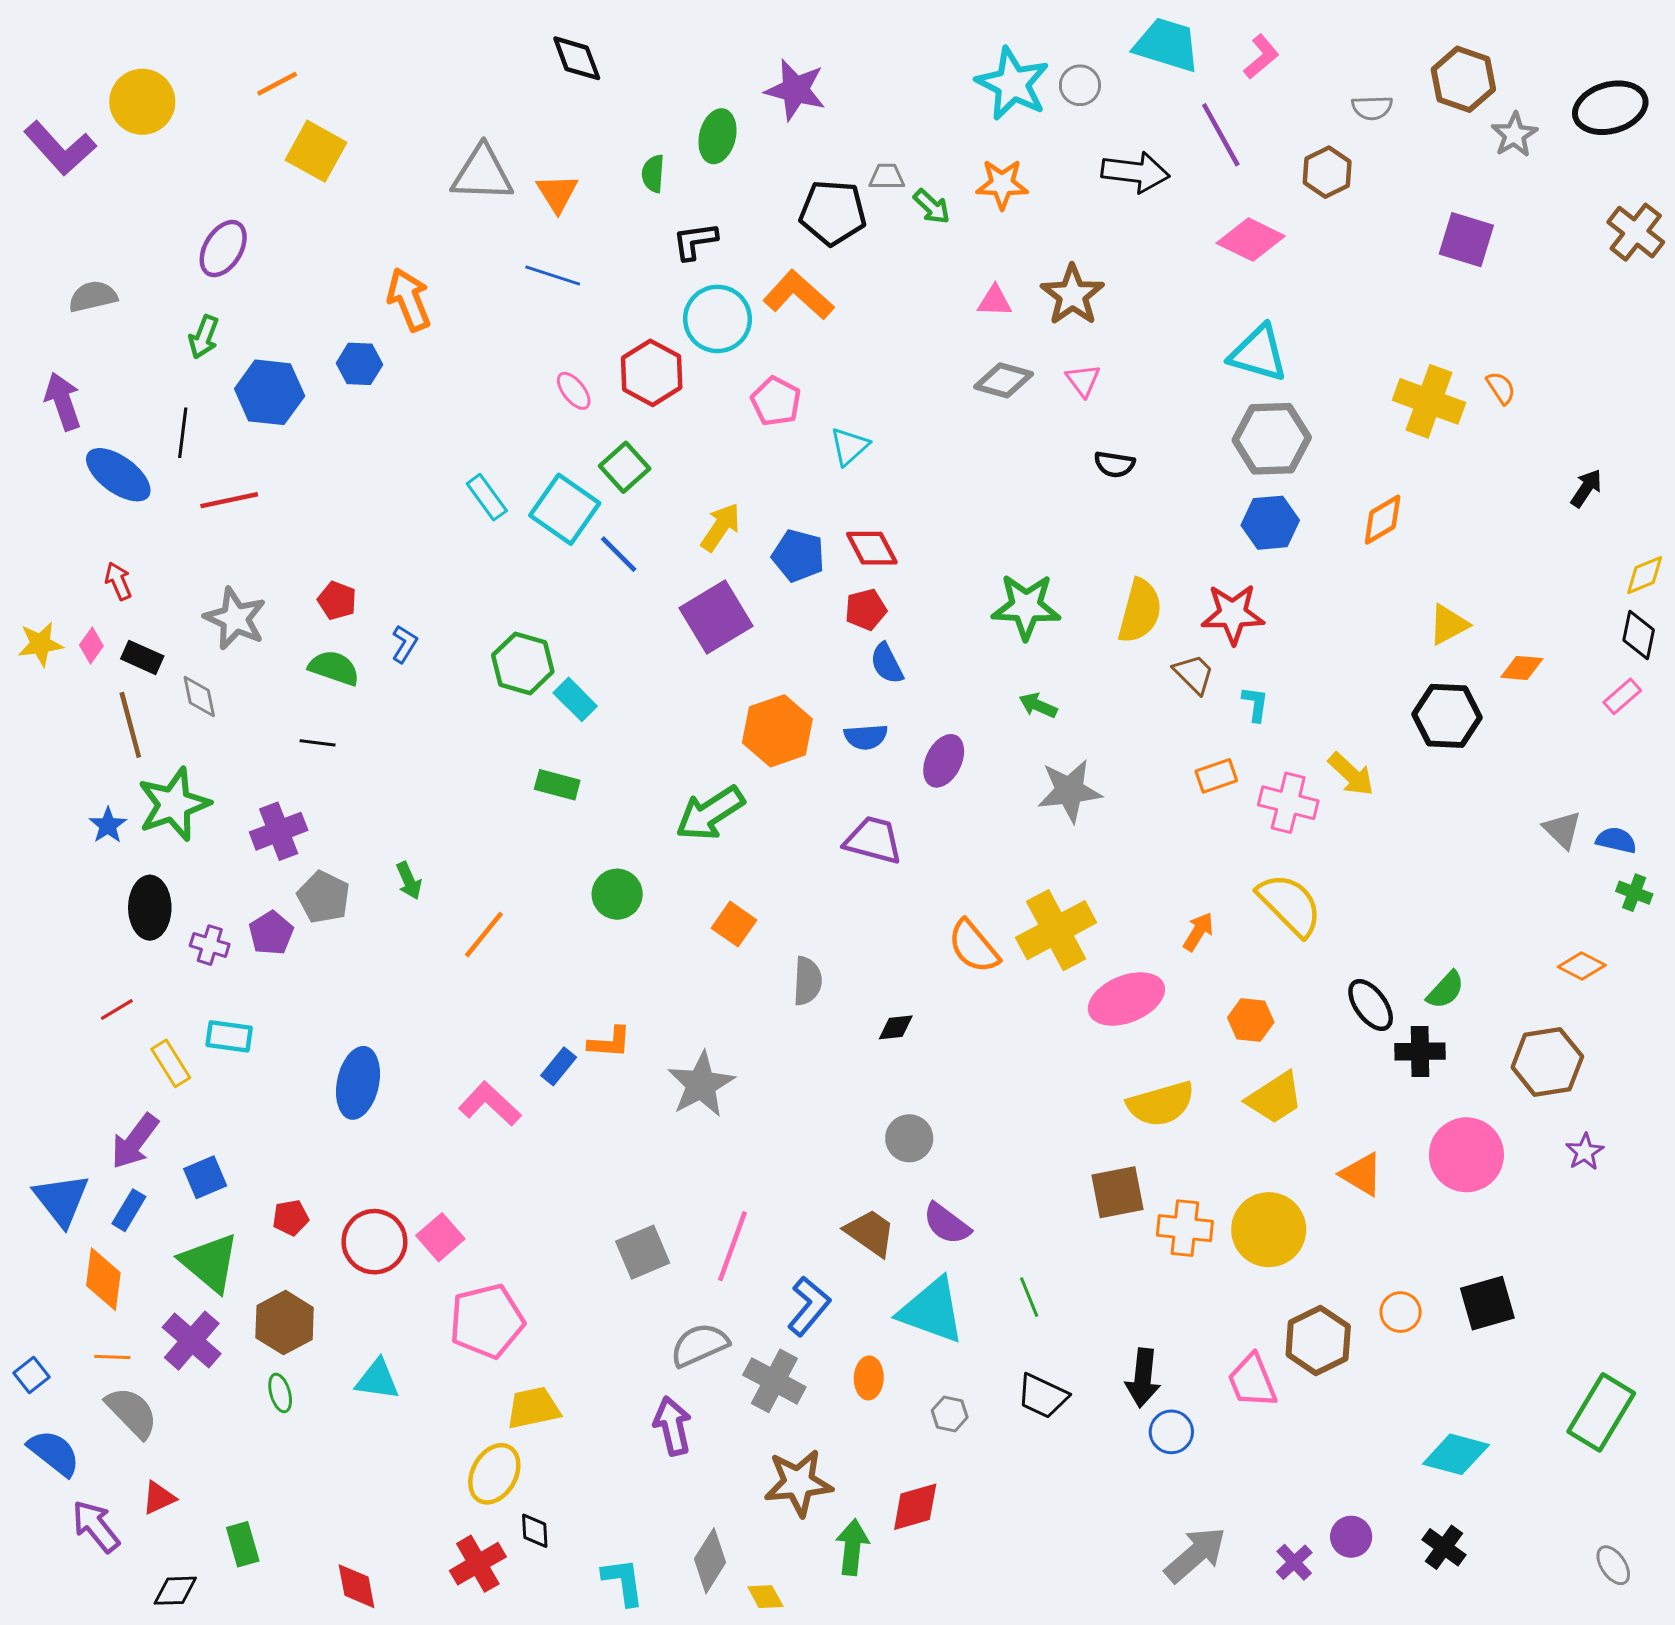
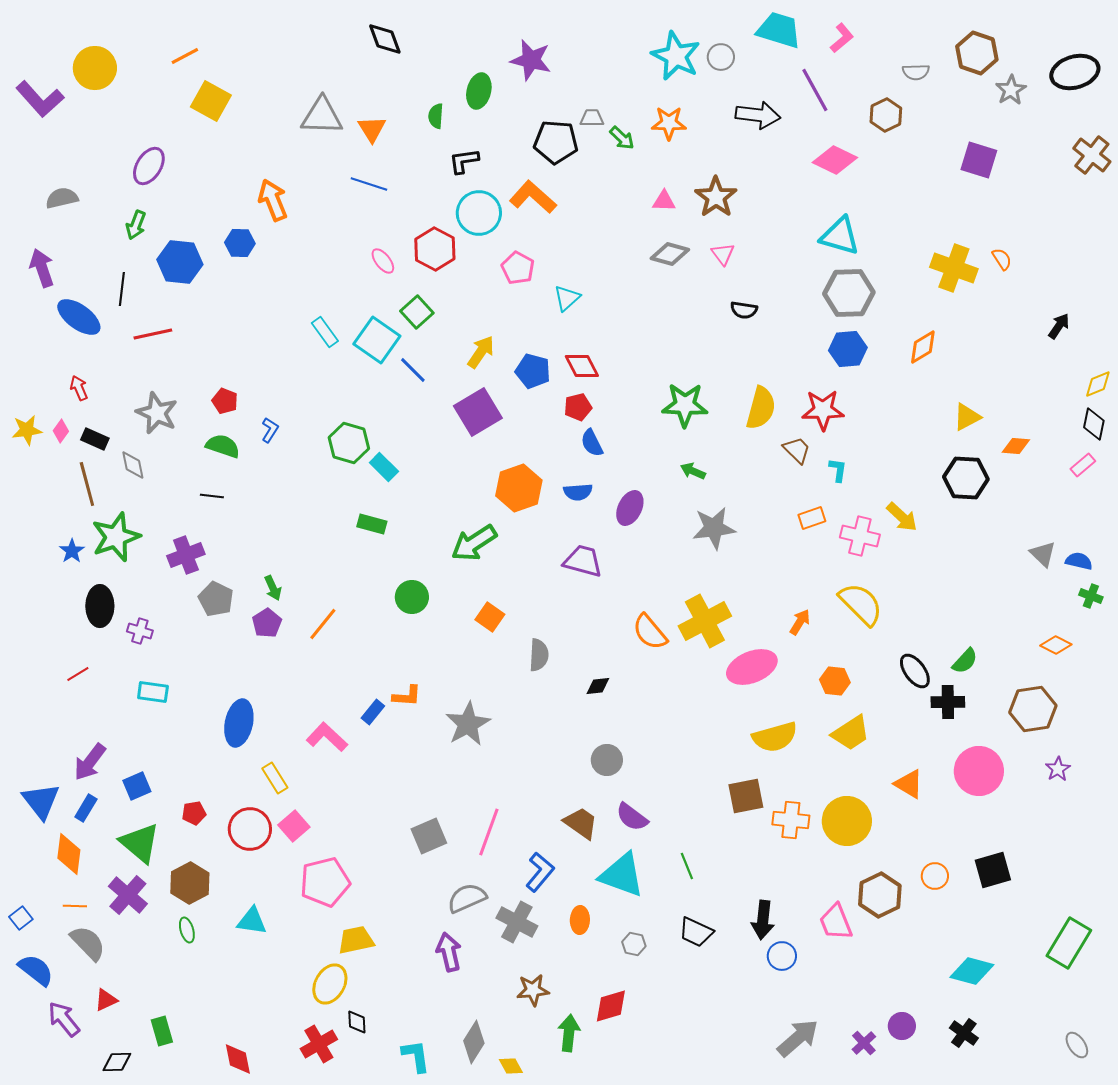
purple pentagon: (271, 933) -> (267, 623), moved
yellow rectangle: (171, 1063) -> (275, 778), moved
brown star: (798, 1483) -> (533, 990), size x0.7

